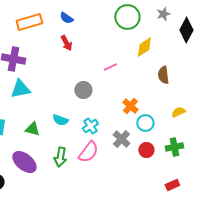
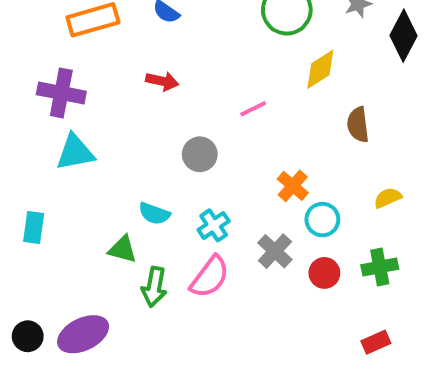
red arrow: (66, 43) -> (162, 81), moved, turned -49
green triangle: (32, 129) -> (123, 249), moved
purple ellipse: (24, 162) -> (83, 334), moved, turned -65

